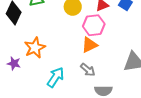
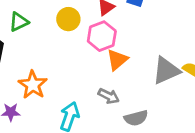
orange triangle: (90, 45) -> (117, 60), moved

